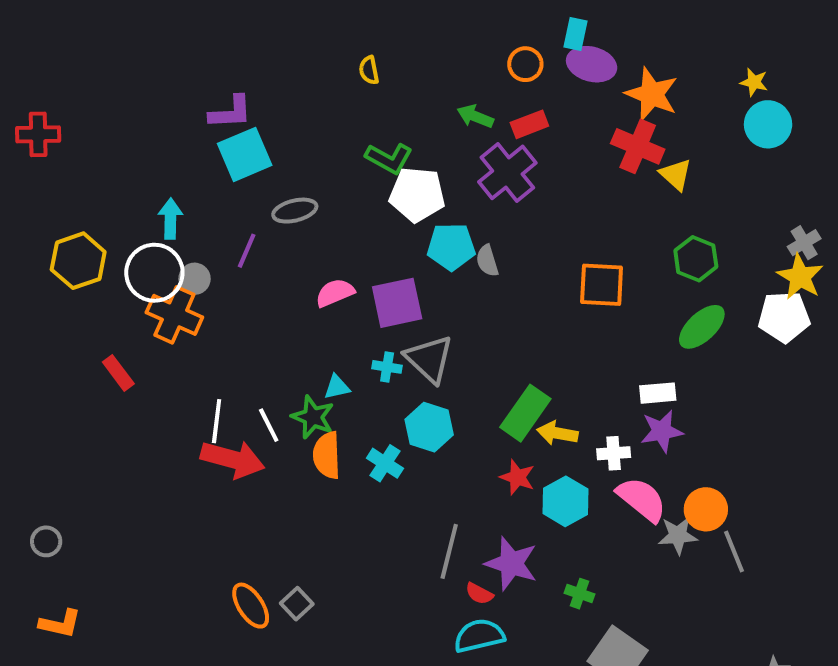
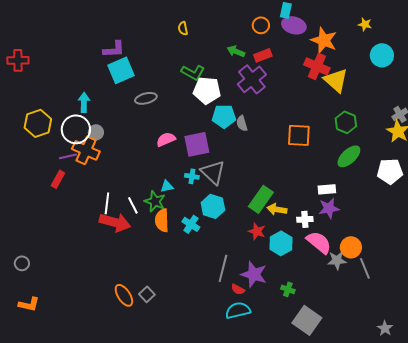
yellow star: (754, 82) -> (365, 24), moved
yellow triangle: (676, 174) -> (336, 80), size x1.5
purple line: (247, 251) -> (68, 156), moved, turned 54
white pentagon: (784, 317) -> (390, 171), moved
red rectangle: (118, 373) -> (58, 179), turned 66

